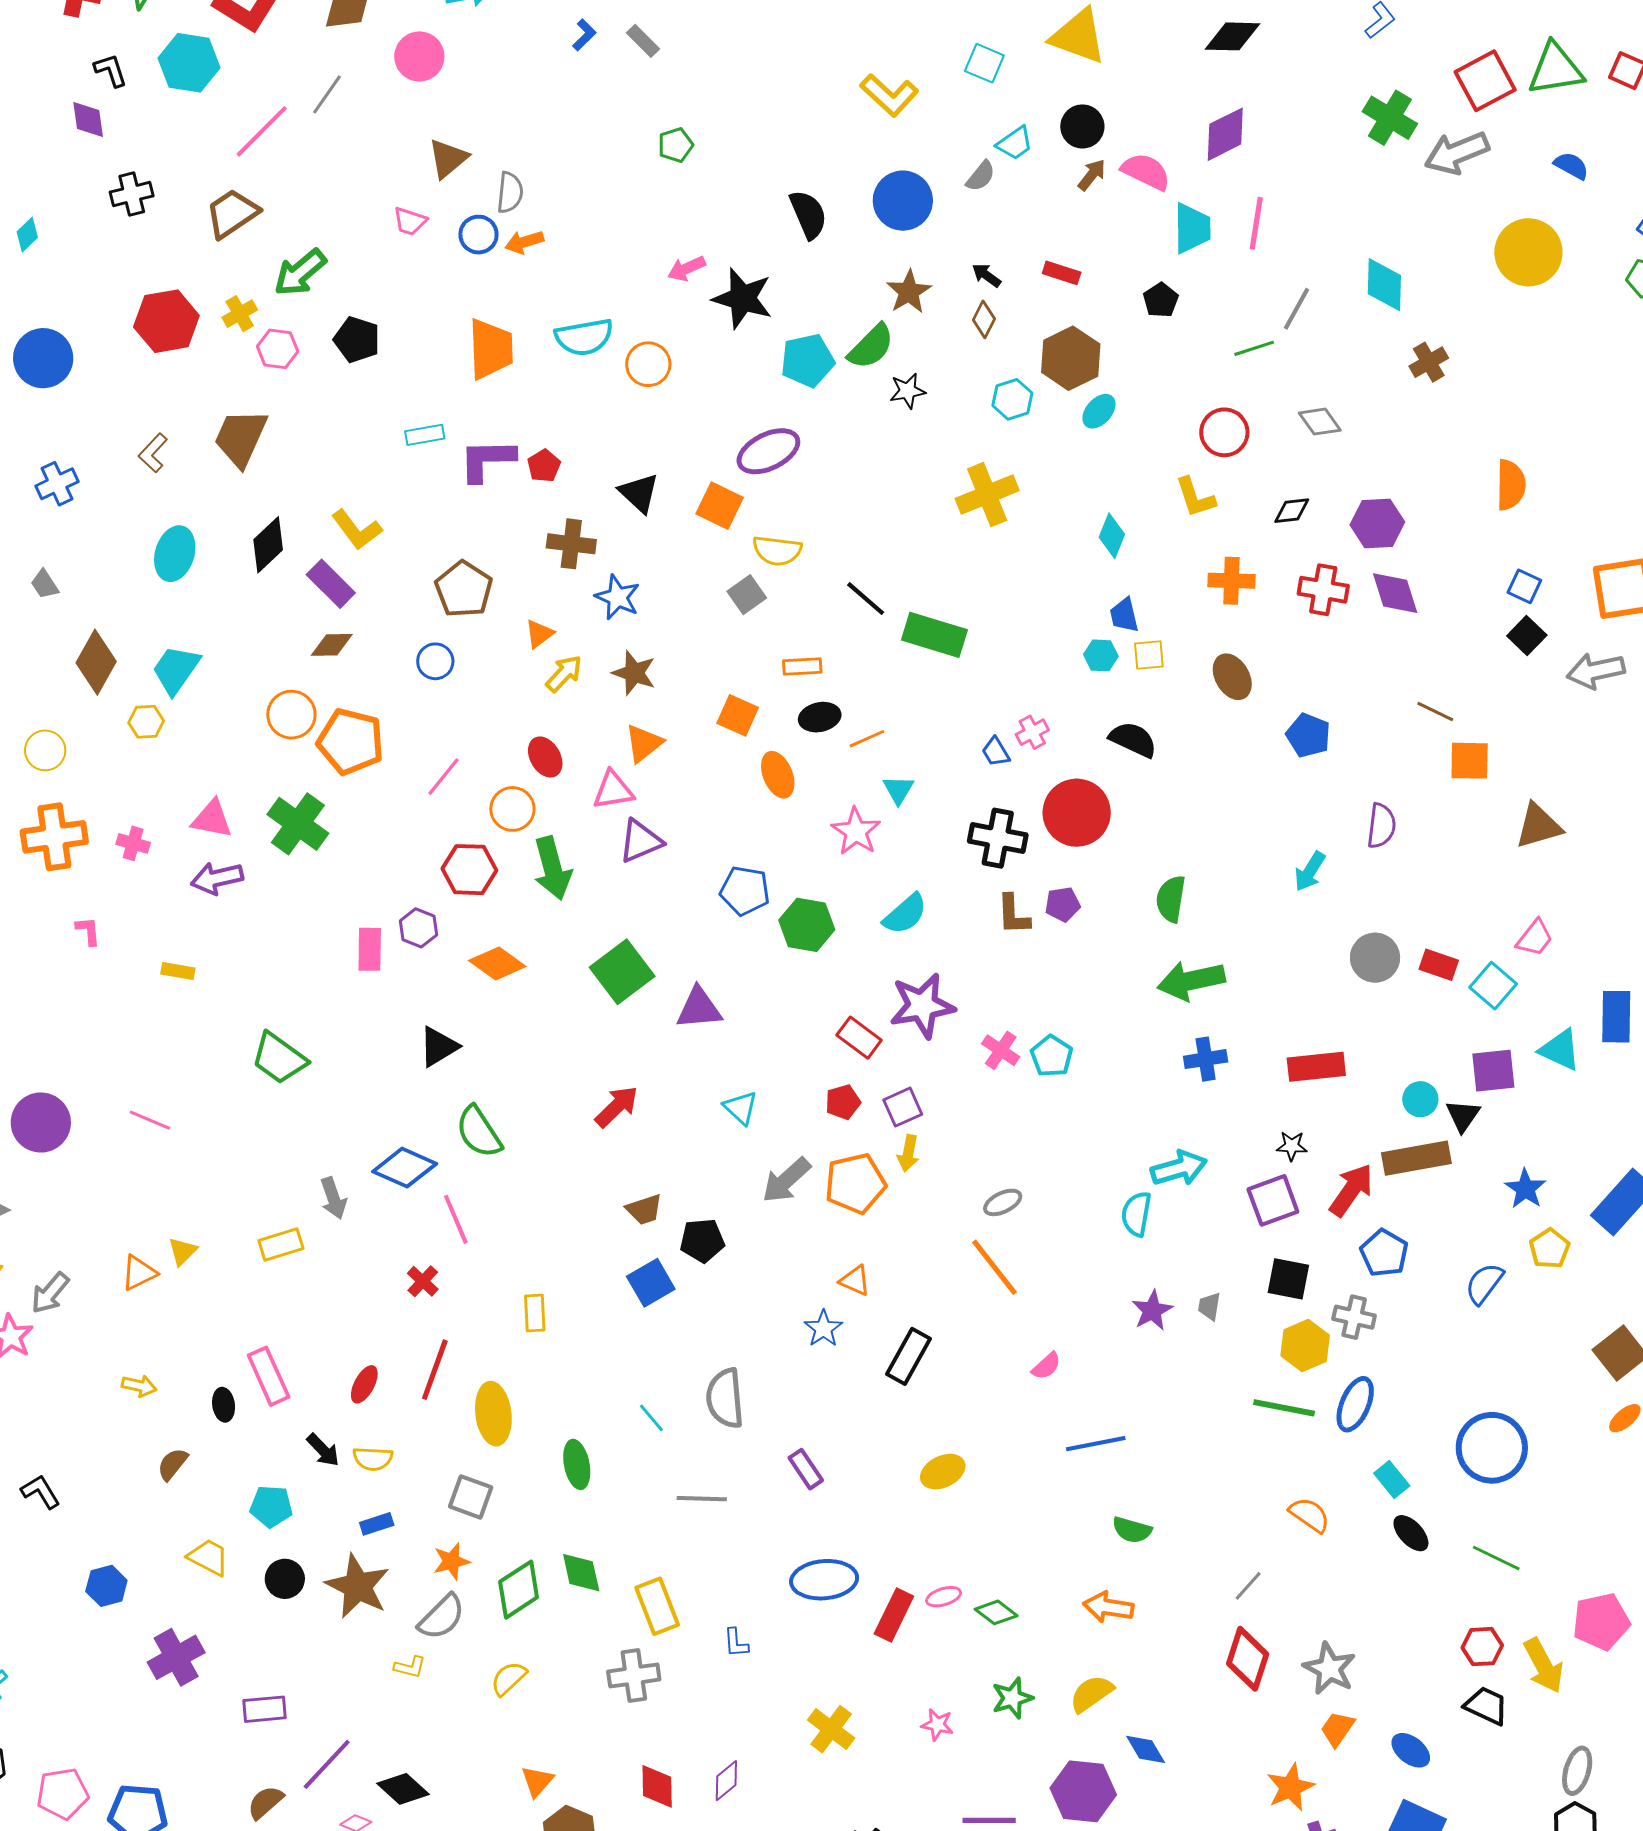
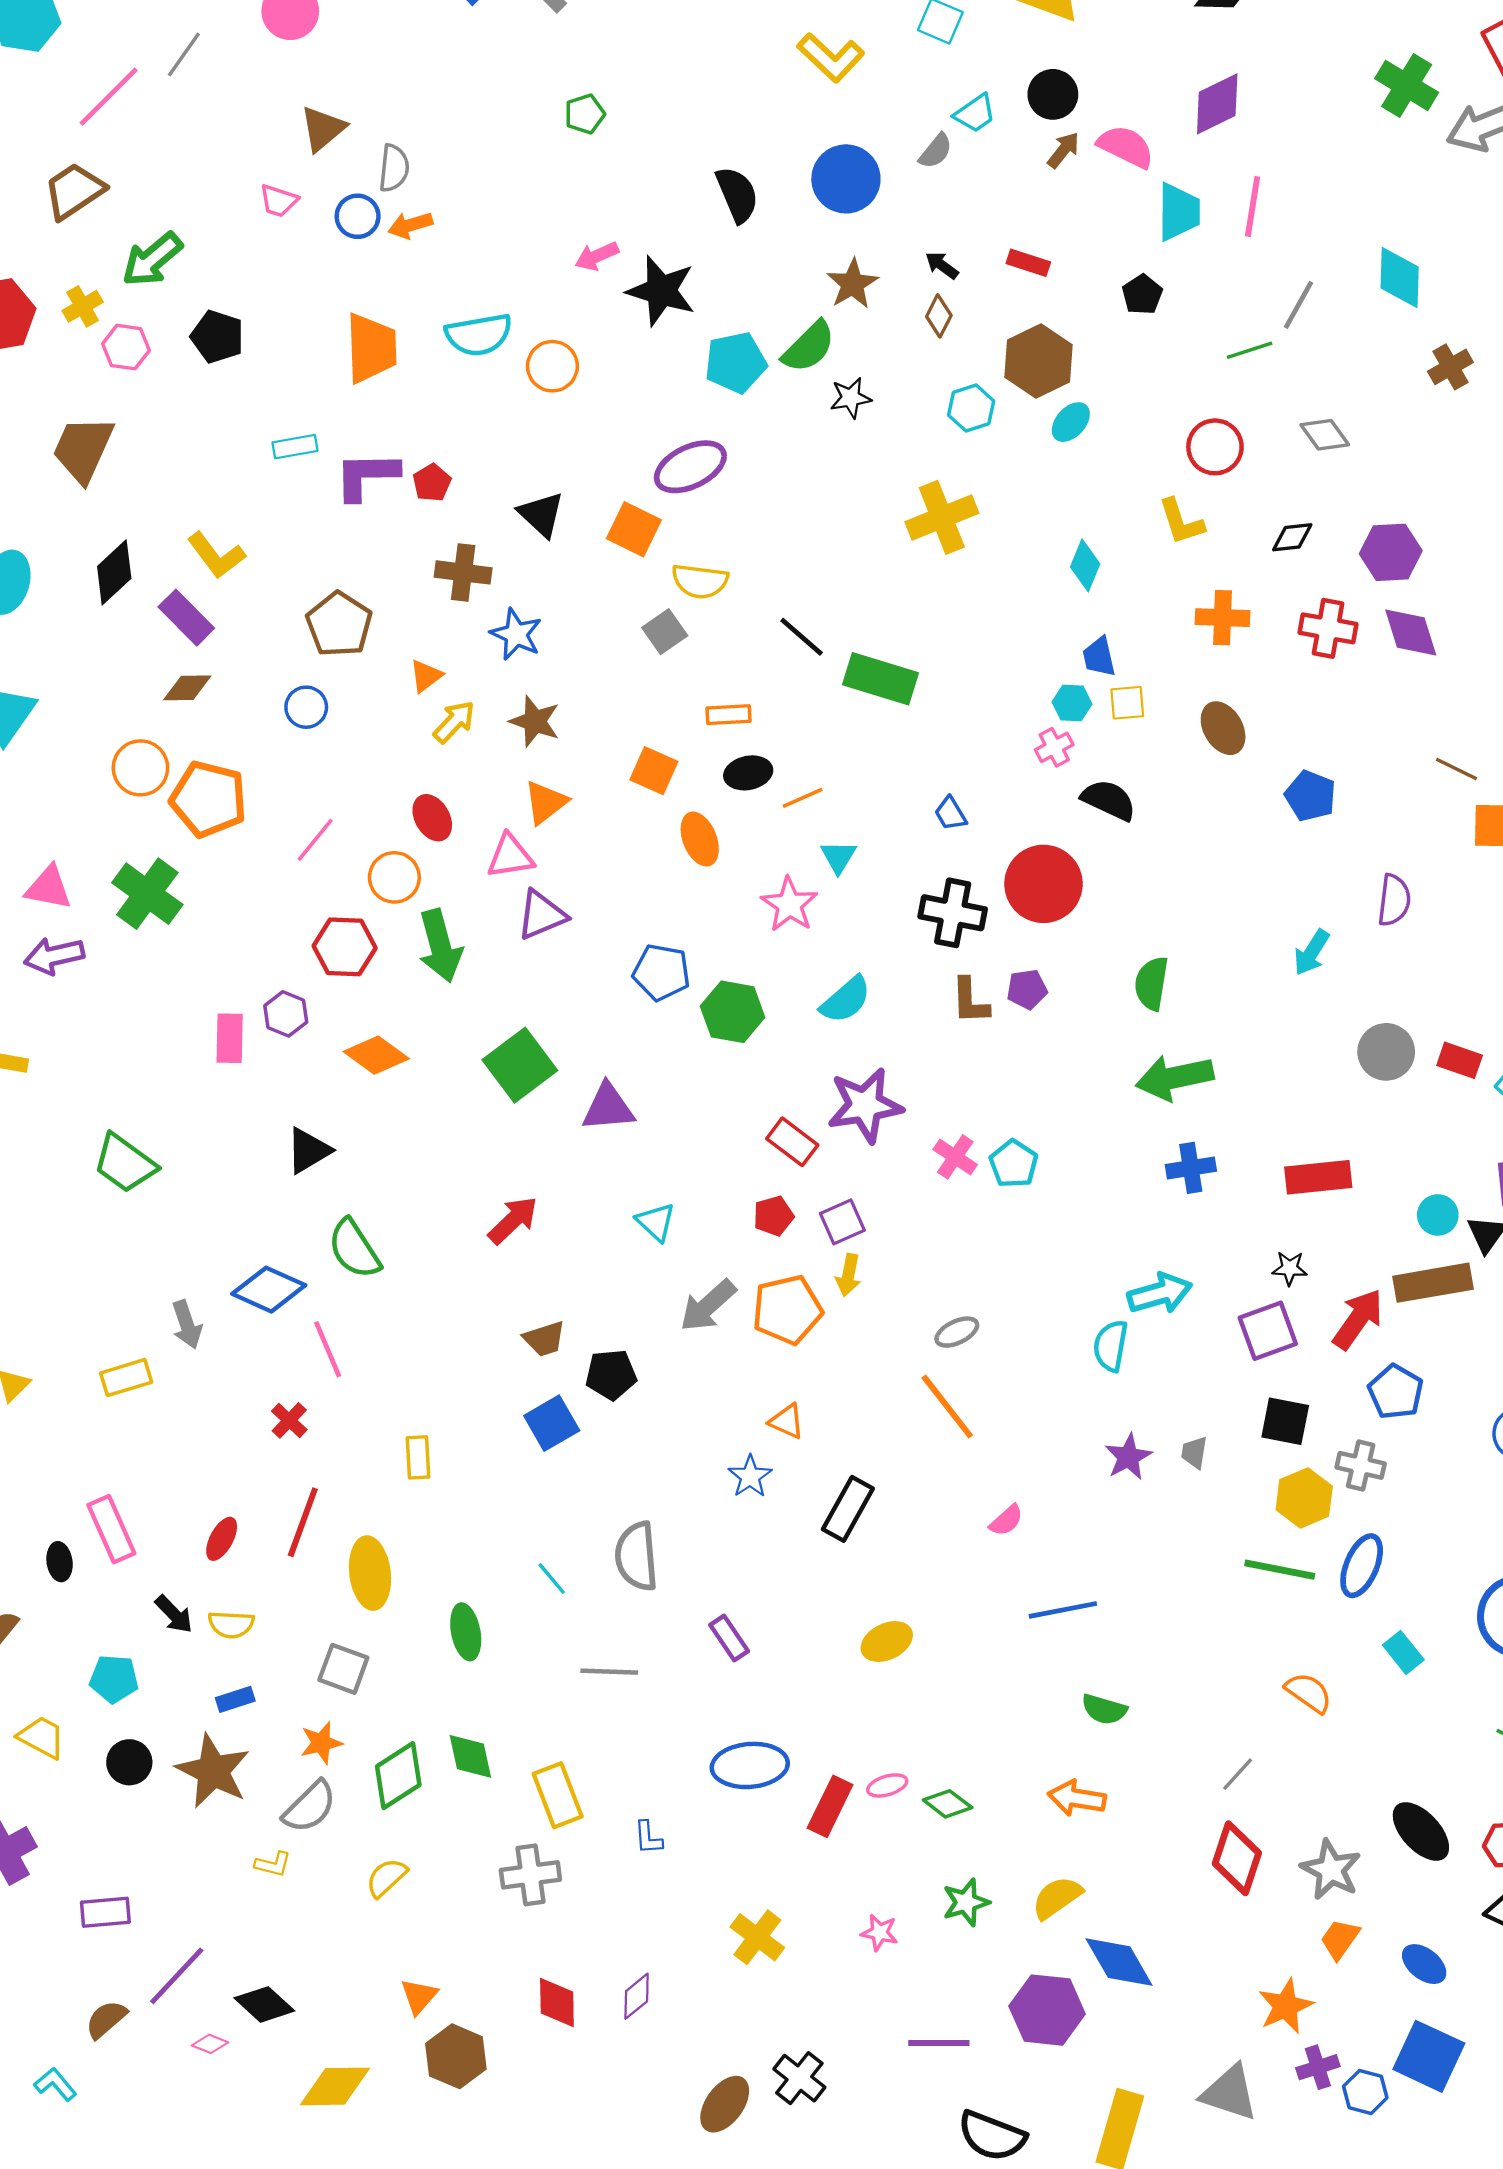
pink cross: (1032, 732) -> (1054, 747), moved
black ellipse: (1411, 1533) -> (1421, 1831), moved, size x1.4
blue diamond: (1146, 1749) -> (1119, 1962), size x1.5

